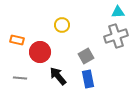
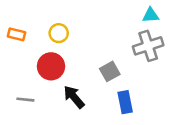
yellow circle: (62, 25) -> (59, 33), moved
orange rectangle: (17, 40) -> (16, 34), moved
blue rectangle: (88, 79) -> (125, 102), moved

